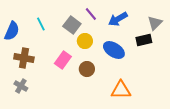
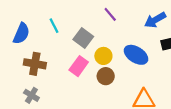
blue arrow: (118, 19) -> (155, 20), moved
gray square: (72, 25) -> (83, 38), moved
yellow circle: (85, 41) -> (103, 56), moved

